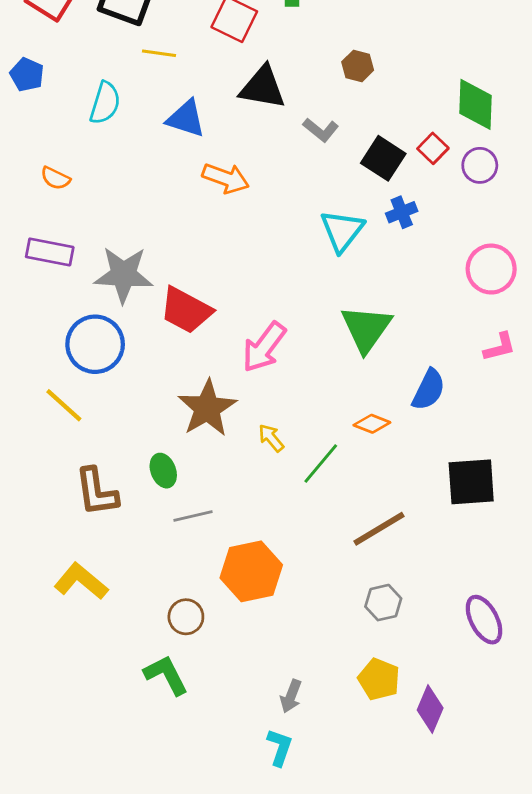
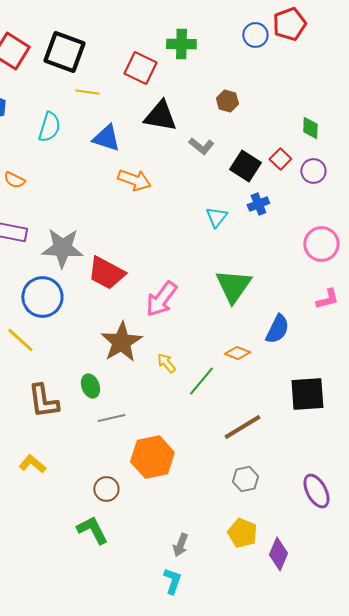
green diamond: (476, 104) -> (310, 128), size x0.6
cyan triangle: (342, 231) -> (216, 217), size x0.7
yellow L-shape: (81, 581) -> (32, 464), size x0.7

